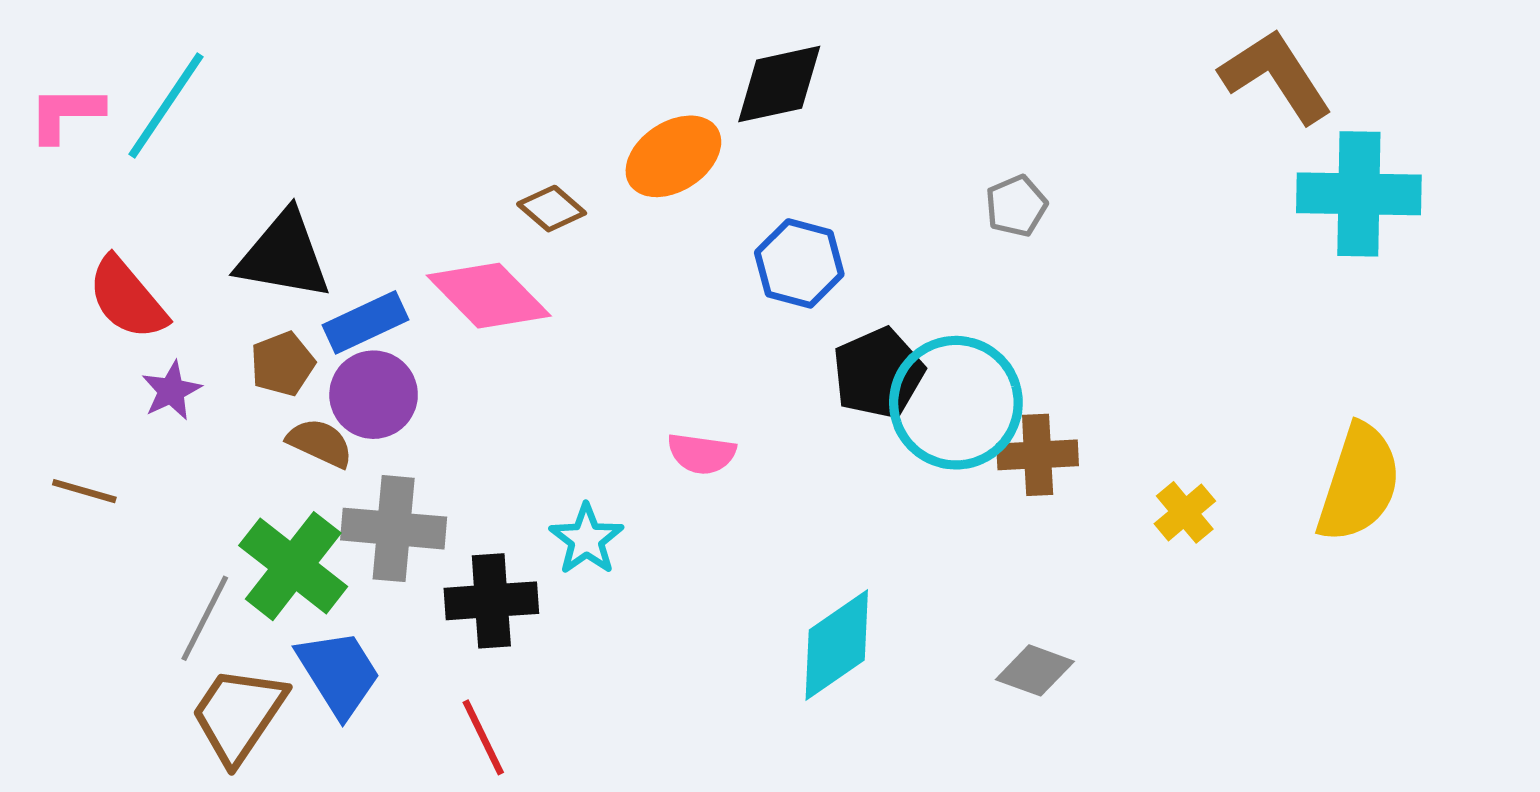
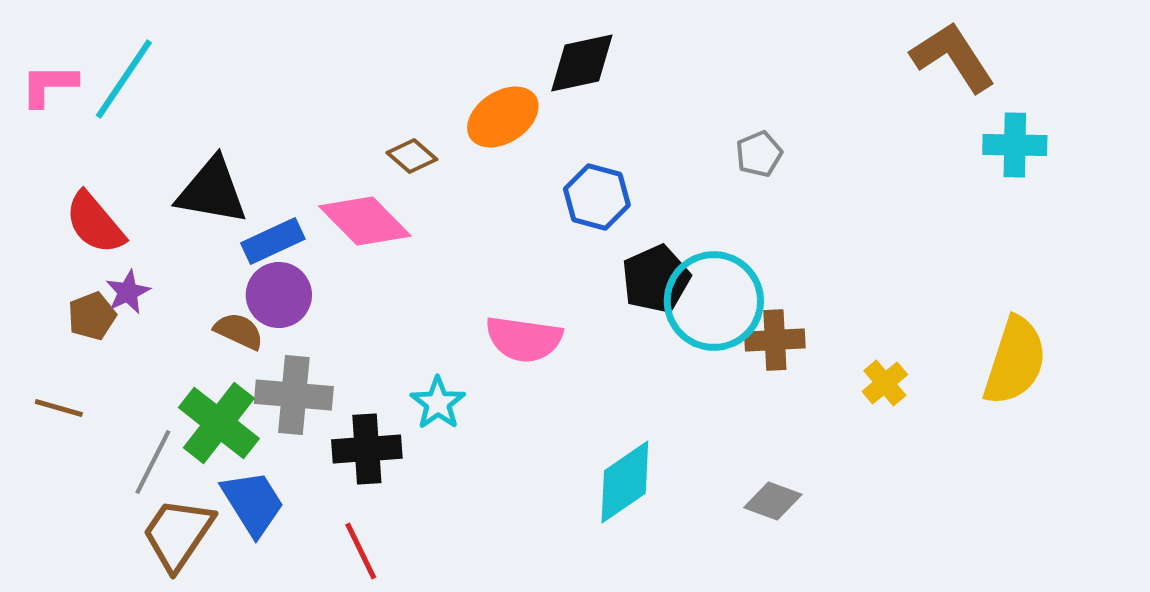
cyan cross: (1359, 194) -> (1015, 145), size x0.7
brown pentagon: (282, 364) -> (92, 316), moved
pink semicircle: (702, 454) -> (524, 339), size x1.5
brown line: (84, 491) -> (59, 408), moved

